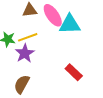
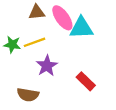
purple star: (25, 53) -> (47, 66), moved
brown semicircle: (22, 84) -> (28, 95), turned -108

